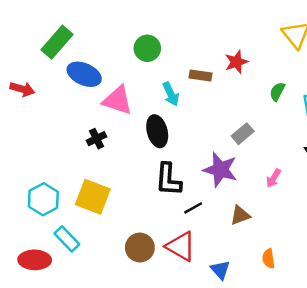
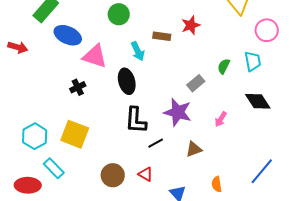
green semicircle: (277, 92) -> (224, 66), moved
red triangle: (181, 246) -> (146, 174), size x0.6

